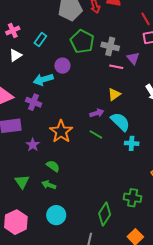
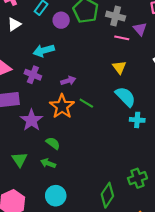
purple circle: (62, 66) -> (61, 20), moved
yellow triangle: (114, 94) -> (119, 67), turned -32
purple arrow: (97, 113) -> (68, 81), moved
green line: (96, 134) -> (86, 103), moved
purple star: (33, 145) -> (31, 120), size x1.5
green cross: (133, 198) -> (137, 178), turned -30

